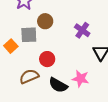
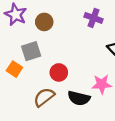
brown circle: (45, 21) -> (44, 22), moved
purple cross: (82, 30) -> (94, 18), moved

